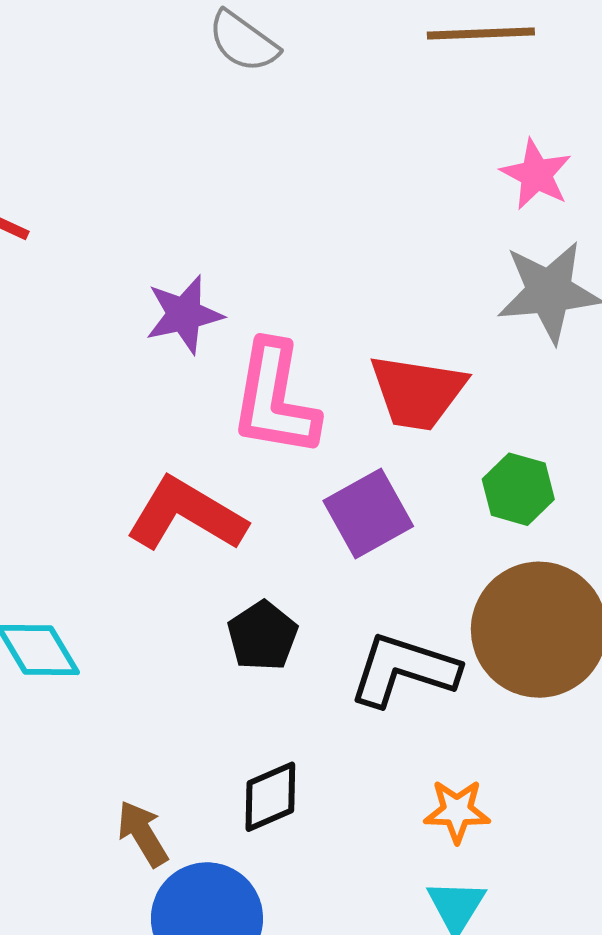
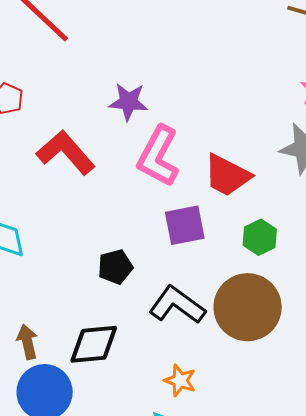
red L-shape: (186, 515) -> (66, 152), moved
black diamond: (270, 797) -> (94, 344), size x1.4

